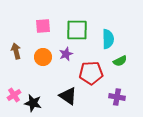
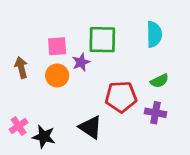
pink square: (43, 26) -> (57, 46), moved
cyan semicircle: (108, 39) -> (154, 34), moved
purple star: (66, 54) -> (81, 62), moved
purple cross: (117, 97) -> (155, 113), moved

